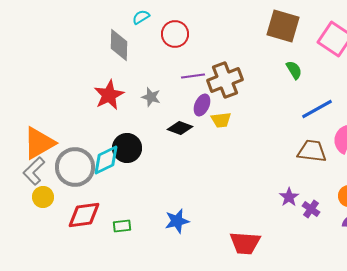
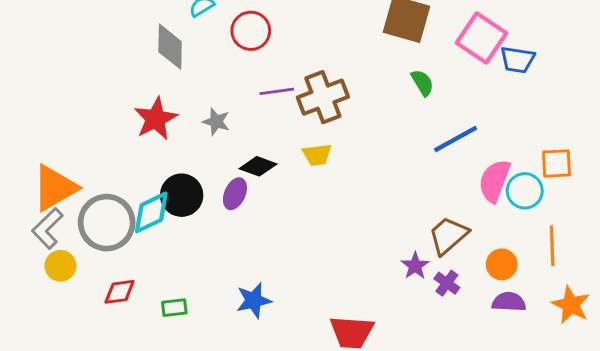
purple ellipse: (202, 105) -> (235, 194), moved
brown trapezoid: (312, 151) -> (448, 236), moved, turned -48
red diamond: (84, 215) -> (120, 292), size x0.7

